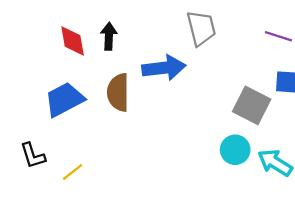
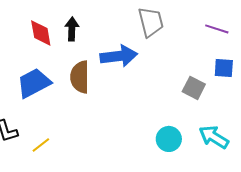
gray square: (252, 105) -> (194, 88), size x0.7
cyan circle: (235, 150) -> (169, 139), moved

